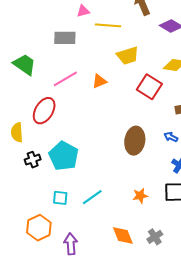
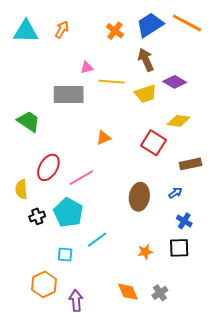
gray rectangle: (65, 38) -> (69, 95), size x1.4
yellow trapezoid: (128, 56) -> (146, 94), moved
pink line: (65, 79) -> (81, 178), moved
blue arrow: (171, 137) -> (175, 193), turned 120
cyan line: (92, 197) -> (97, 240), moved

